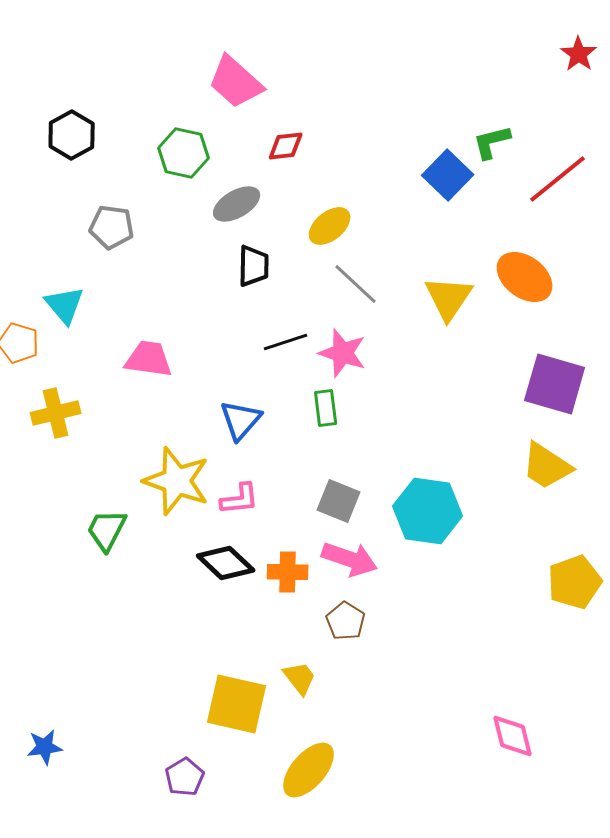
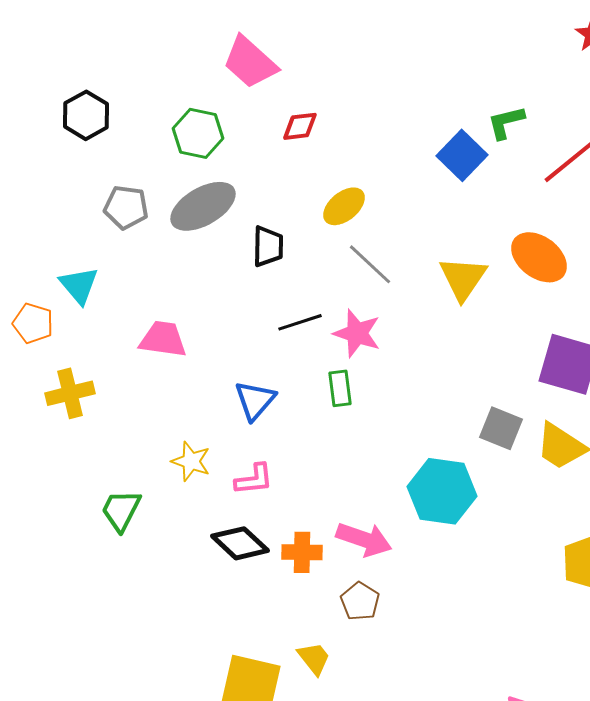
gray ellipse: (237, 204) -> (203, 206), moved, size x1.4
yellow star: (177, 481) -> (191, 461), size x0.6
gray square: (339, 501) -> (501, 428), moved

